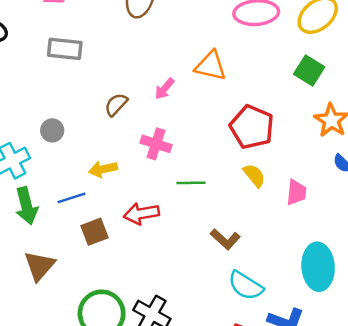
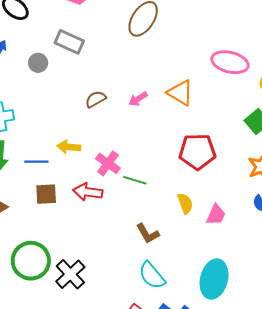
red pentagon: (252, 127) -> (197, 152), turned 30
gray circle: (52, 130) -> (38, 63), moved
pink cross: (156, 144) -> (108, 163), moved
yellow semicircle: (254, 175) -> (185, 203), moved

